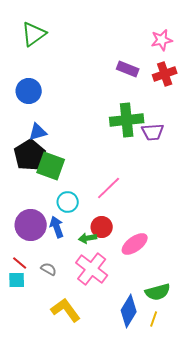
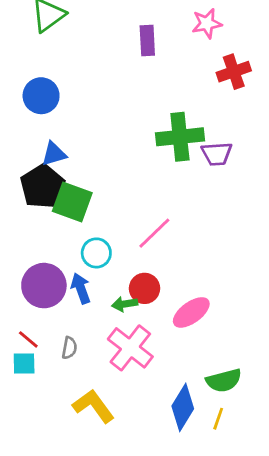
pink star: (162, 40) -> (207, 23), moved
purple rectangle: (128, 69) -> (147, 40), moved, turned 65
gray semicircle: (49, 269) -> (69, 348), turned 70

